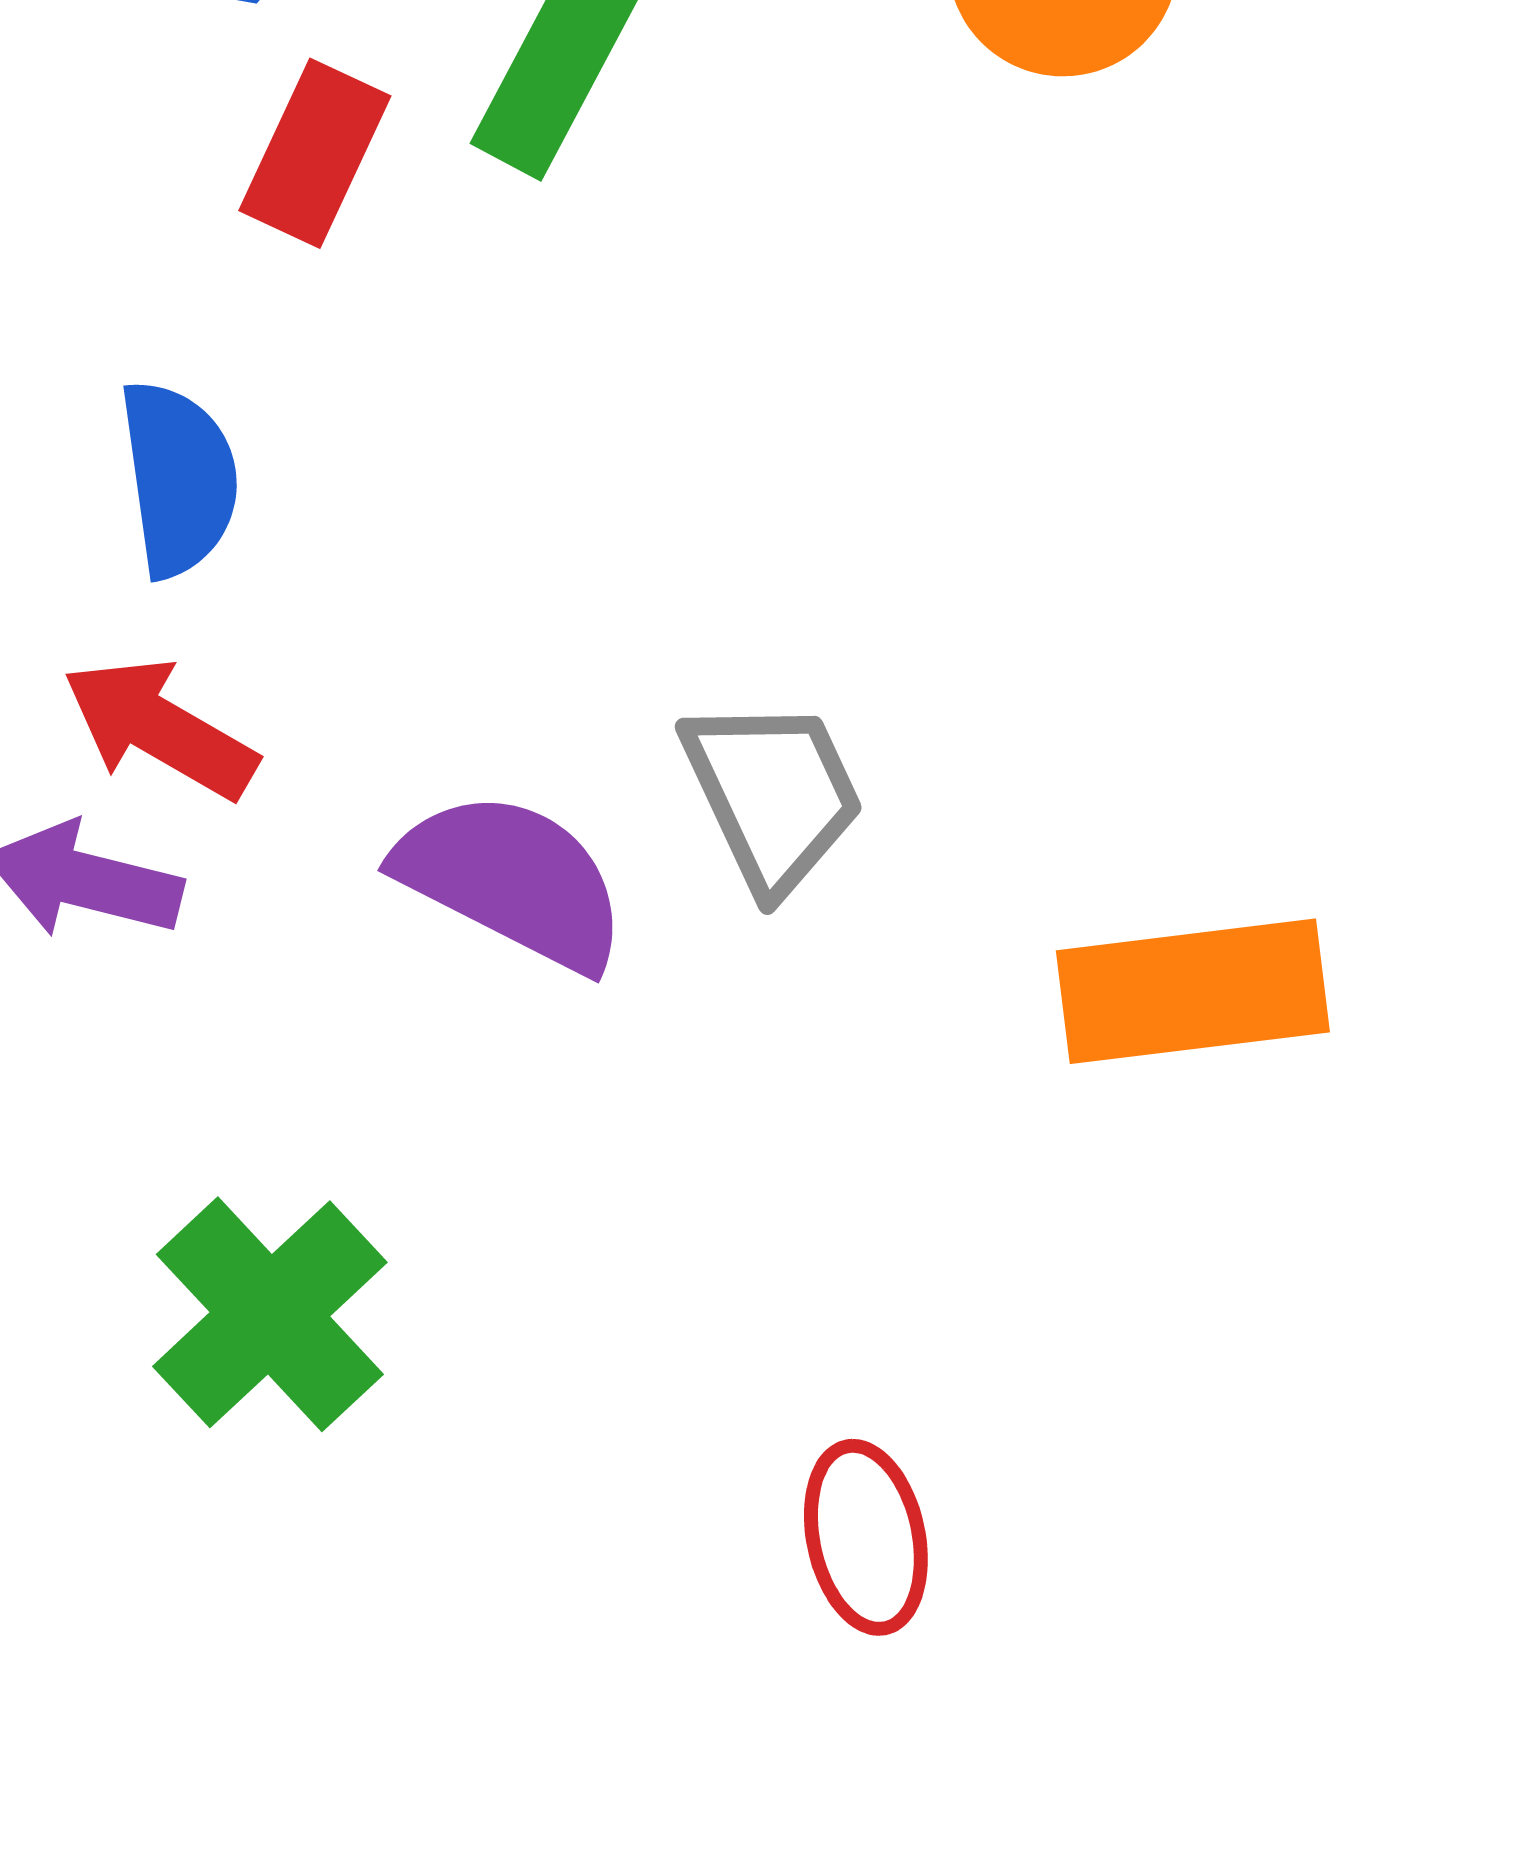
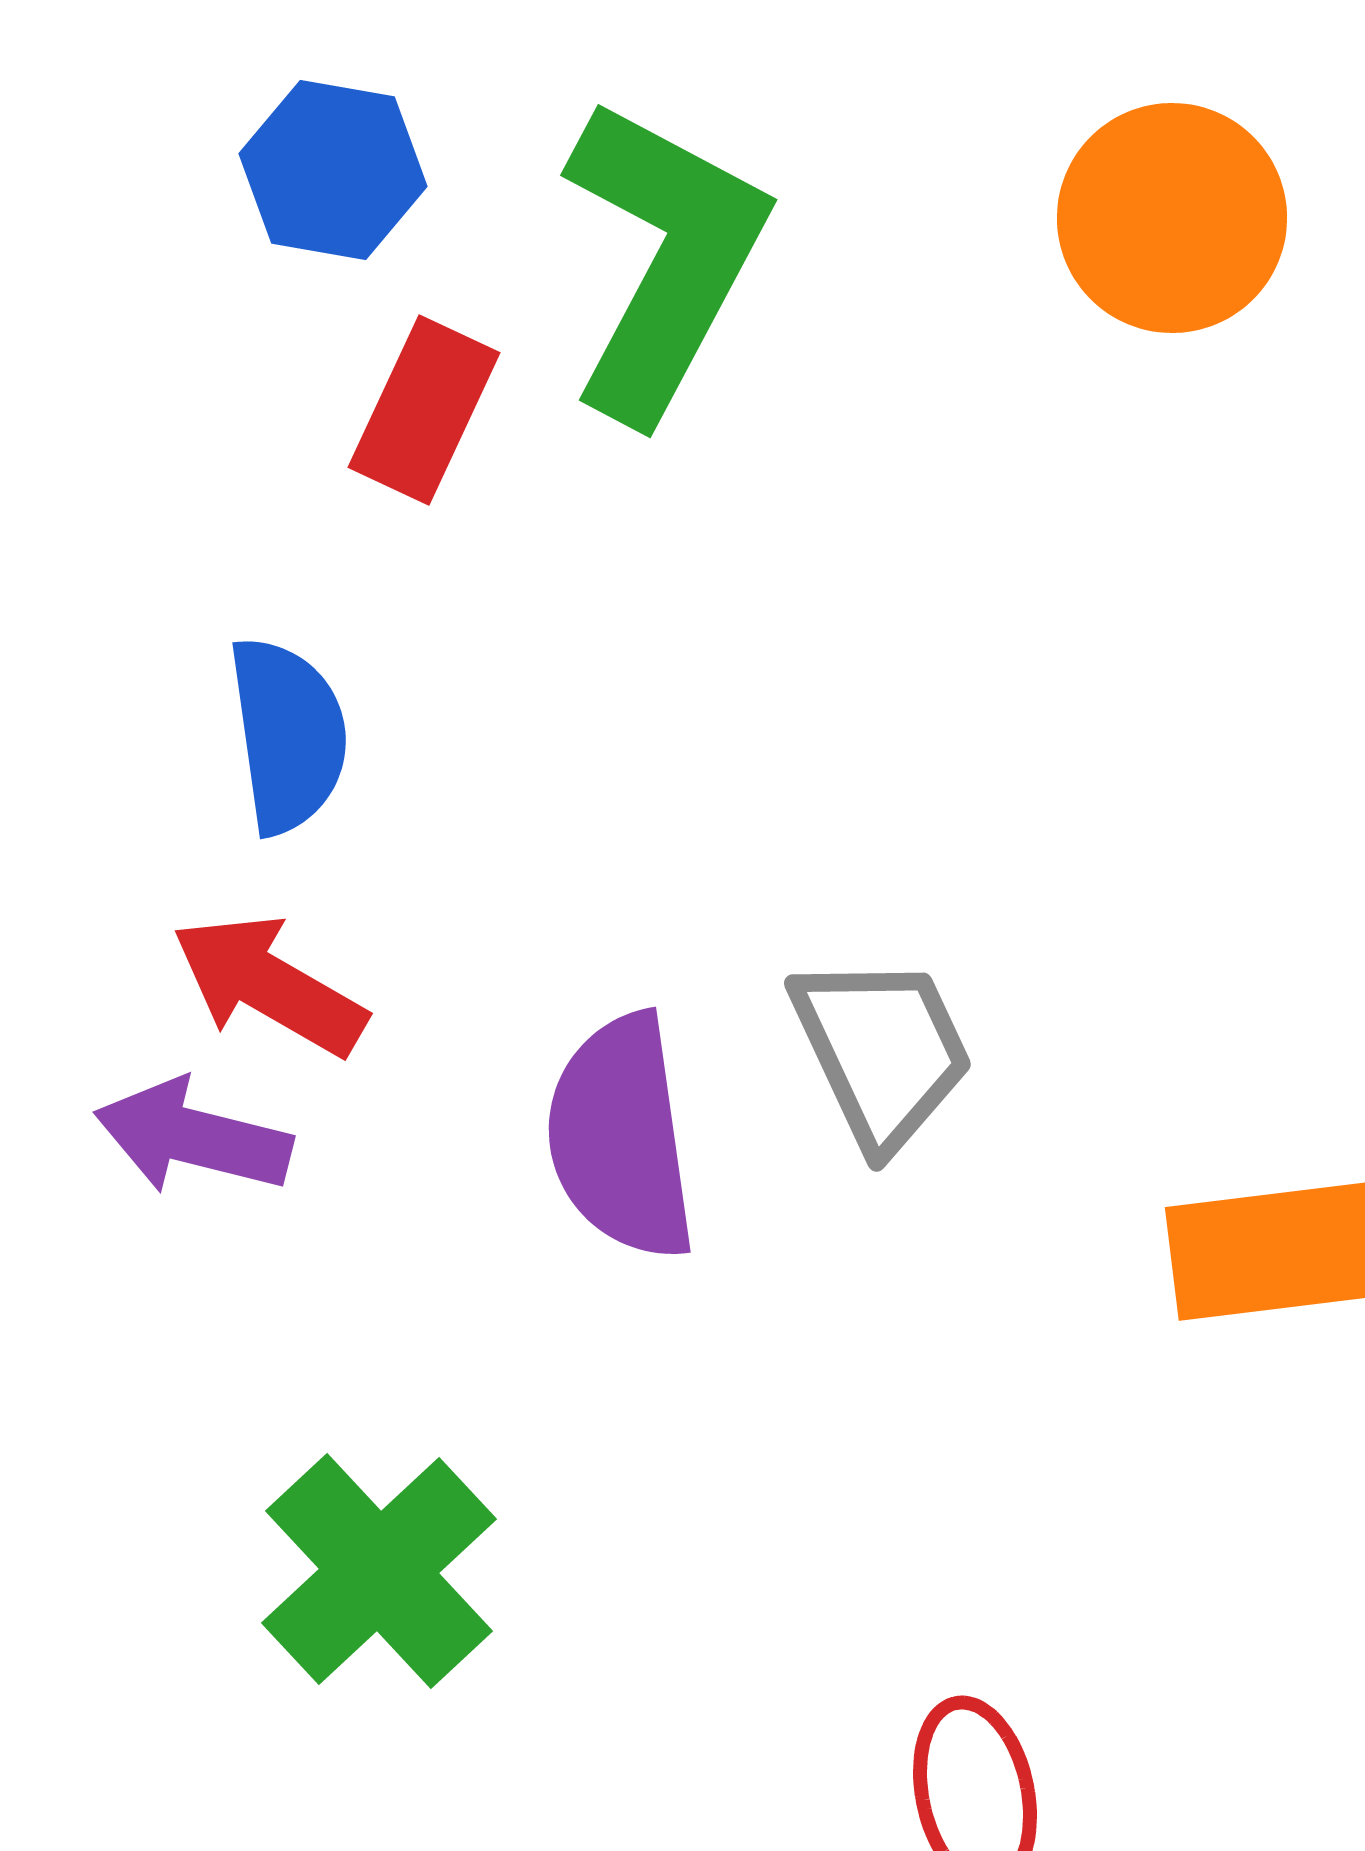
purple semicircle: (512, 880) -> (621, 1137), turned -125

